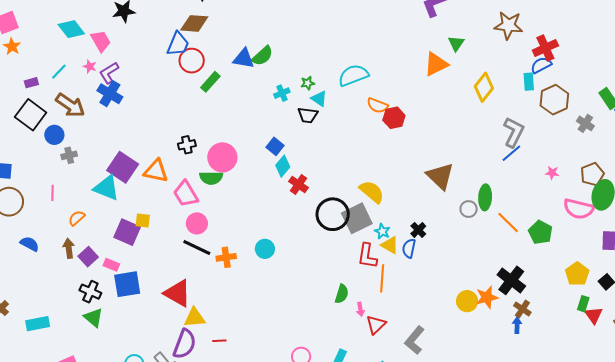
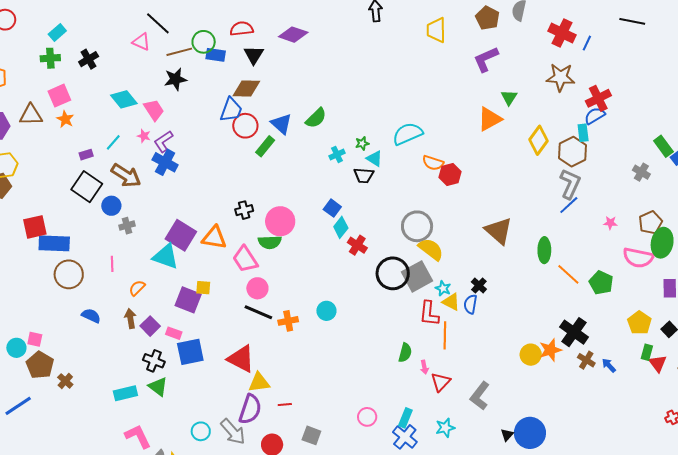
blue triangle: (244, 59) -> (281, 124), moved, turned 35
brown hexagon: (554, 100) -> (573, 152), moved
gray circle: (469, 209) -> (417, 226), moved, size x1.8
cyan rectangle: (38, 324) -> (125, 393), moved
blue arrow: (517, 325) -> (609, 365), moved, turned -42

